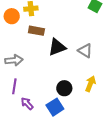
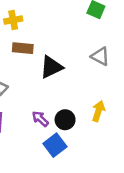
gray triangle: (85, 51) -> (100, 56), moved
purple arrow: (27, 104) -> (40, 119), moved

